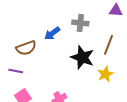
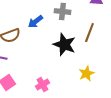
yellow star: (105, 74) -> (86, 74), moved

